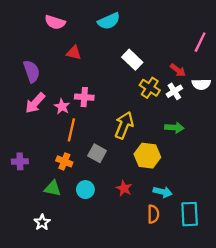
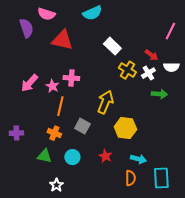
red triangle: (74, 53) -> (62, 40), size x1.6
purple semicircle: (32, 71) -> (26, 28), moved
green arrow: (174, 128) -> (159, 94), moved
white star: (42, 222) -> (56, 185), moved

